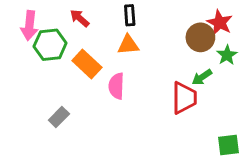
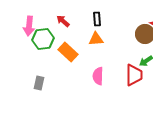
pink semicircle: (116, 86) -> (98, 76), moved
gray rectangle: (59, 117) -> (39, 83), moved, turned -32

